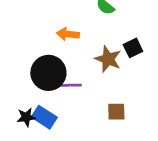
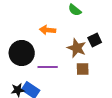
black circle: (48, 73) -> (22, 53), moved
brown square: (116, 112) -> (83, 69), moved

